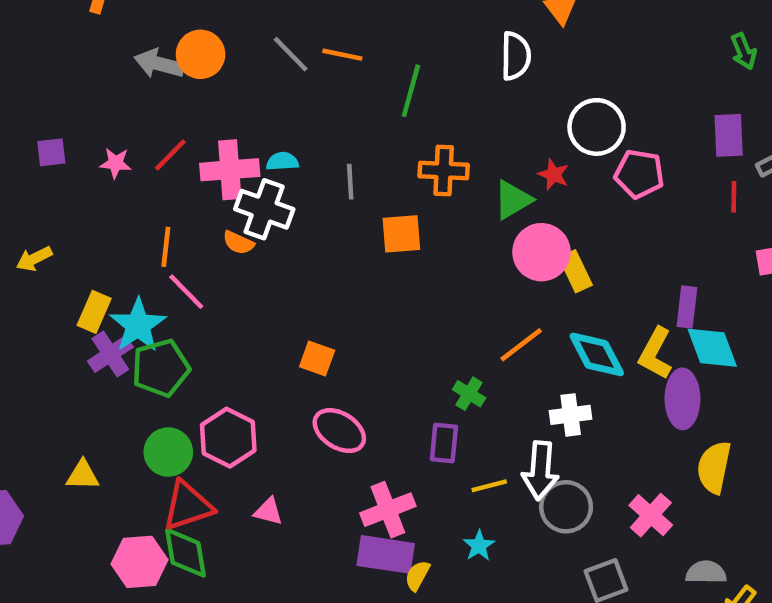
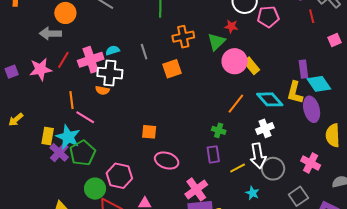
gray arrow: (159, 64) -> (50, 33), moved
pink star: (116, 163) -> (41, 69), size x1.6
cyan star: (479, 546) -> (252, 193), moved

